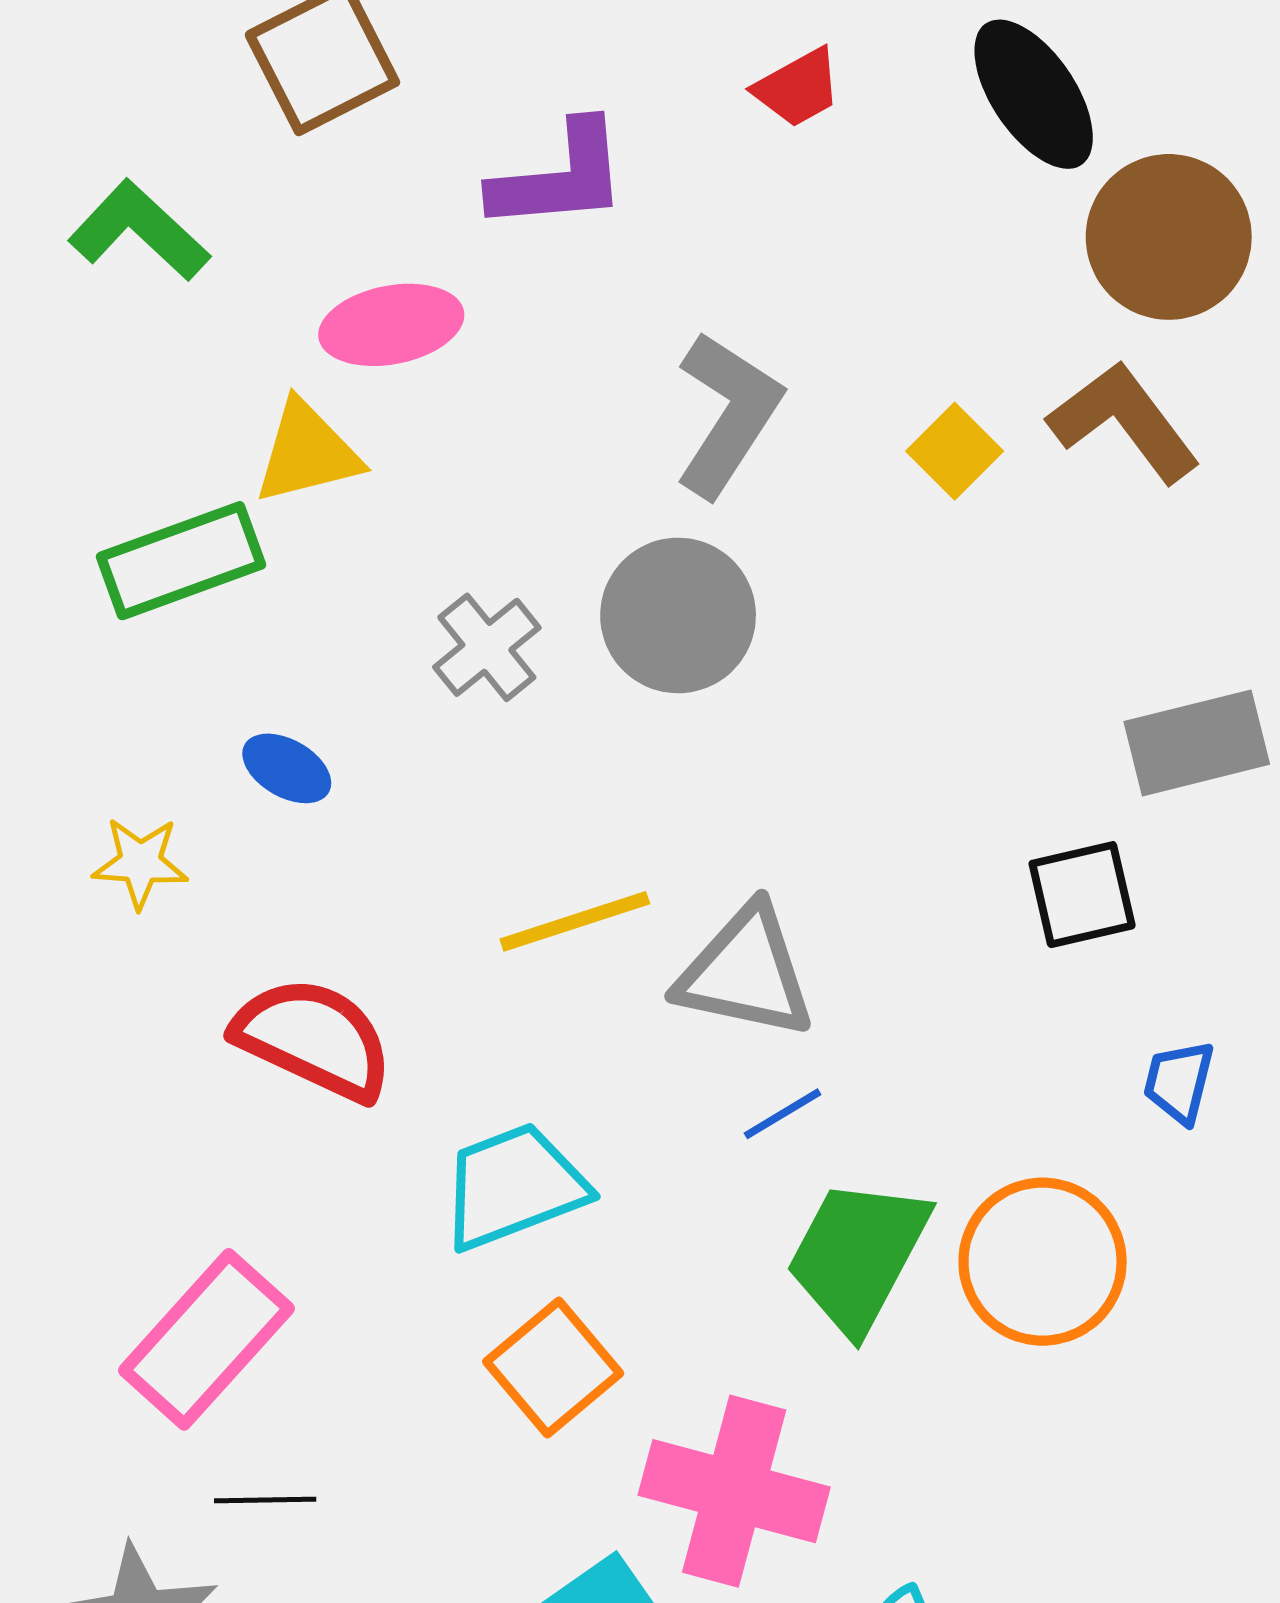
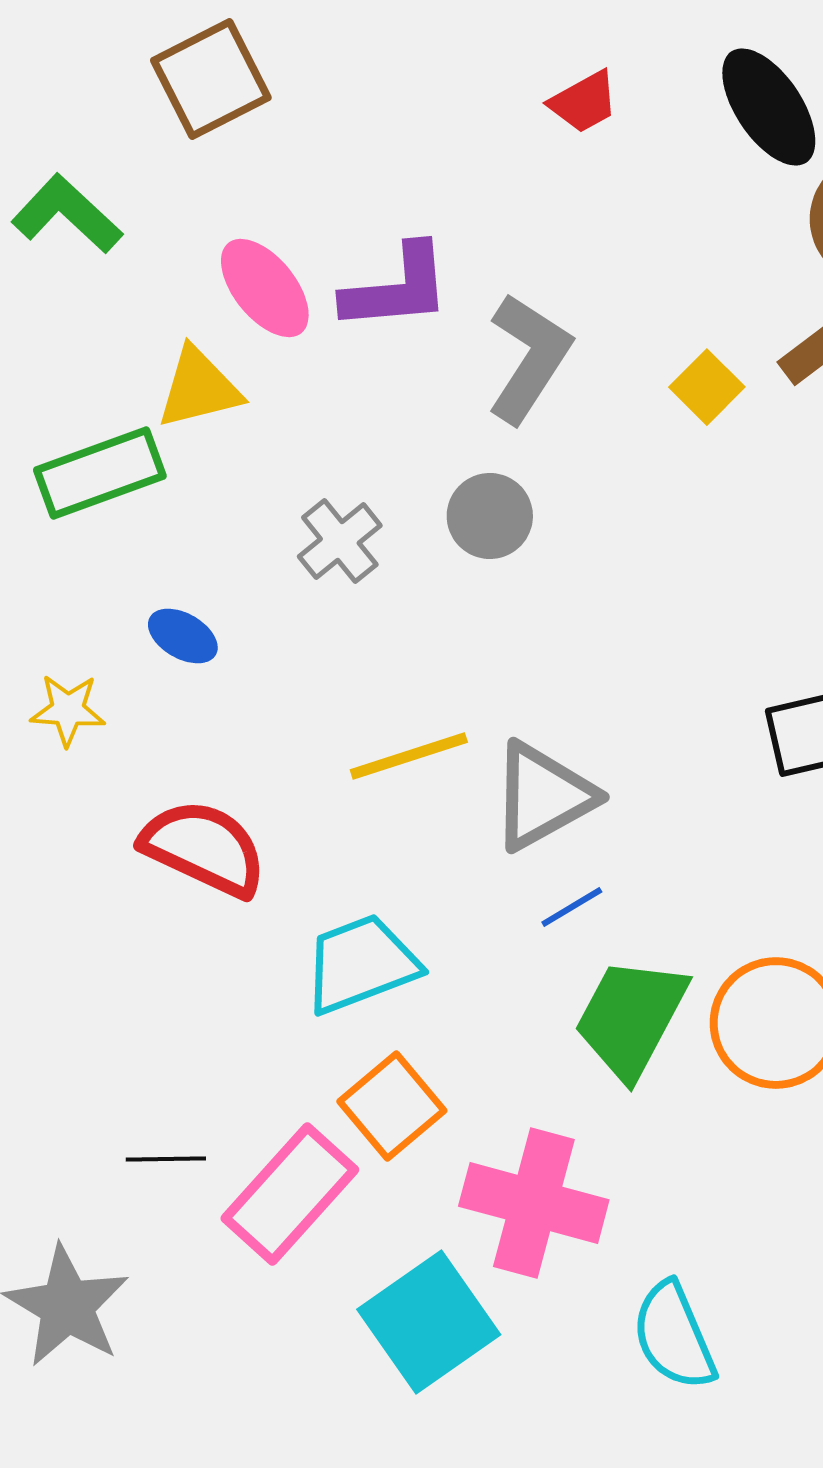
purple L-shape: (560, 177) -> (397, 288), moved
pink ellipse: (391, 325) -> (265, 288), turned 62
gray circle: (678, 615) -> (490, 516), size x0.7
gray triangle: (746, 972) -> (543, 796), turned -41
pink rectangle: (206, 1339) -> (290, 1194), moved
black line: (265, 1500) -> (166, 1159), moved

